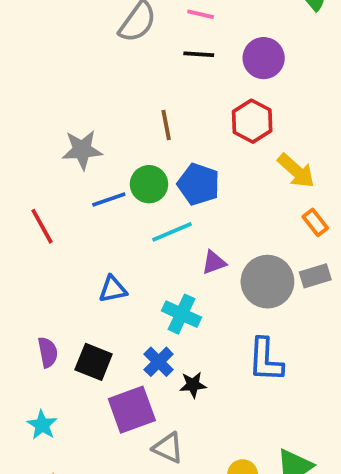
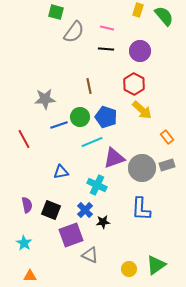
yellow arrow: (296, 171) -> (142, 110), moved
purple triangle: (214, 263) -> (114, 158), size x1.6

